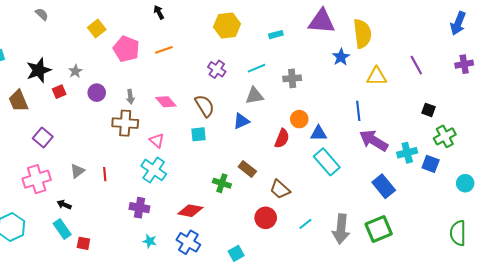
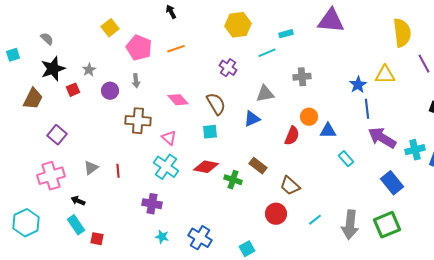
gray semicircle: (42, 14) -> (47, 39), moved
yellow semicircle: (362, 34) -> (402, 33), moved
blue star: (341, 57) -> (358, 85), moved
cyan line: (257, 68) -> (267, 53), moved
gray arrow: (130, 97) -> (136, 81), moved
brown trapezoid: (18, 101) -> (33, 99), turned -130
cyan rectangle: (327, 162) -> (346, 159), moved, size x0.6
red diamond: (190, 211) -> (206, 167), moved

